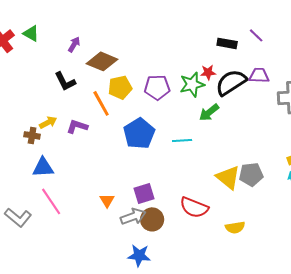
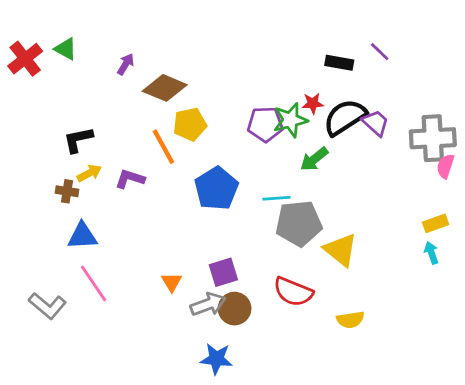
purple trapezoid: (259, 75) -> (376, 123), moved, turned 40
black L-shape: (65, 81) -> (78, 140), moved, turned 105
purple pentagon: (157, 87) -> (265, 124), moved
gray pentagon: (251, 174) -> (299, 223), moved, size x1.4

